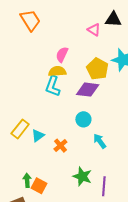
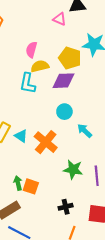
yellow semicircle: (57, 71) -> (40, 66), moved
cyan triangle: (38, 136) -> (21, 136), turned -40
orange cross: (60, 146) -> (46, 142), size x1.6

